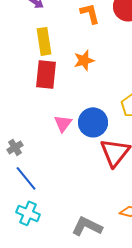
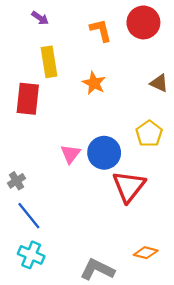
orange star: (84, 60) -> (94, 83), turned -30
red rectangle: (46, 74) -> (28, 99), moved

